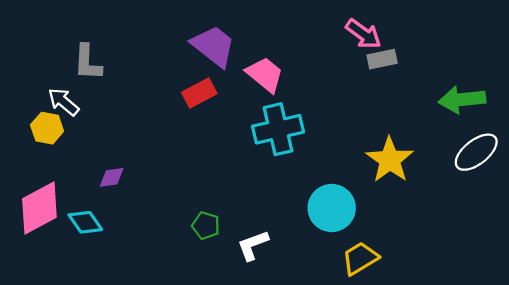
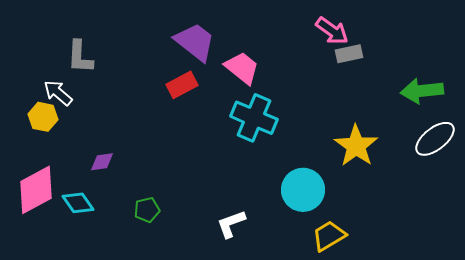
cyan cross: (278, 129) -> (254, 118), turned 36
green pentagon: (206, 226) -> (147, 210), moved, turned -30

